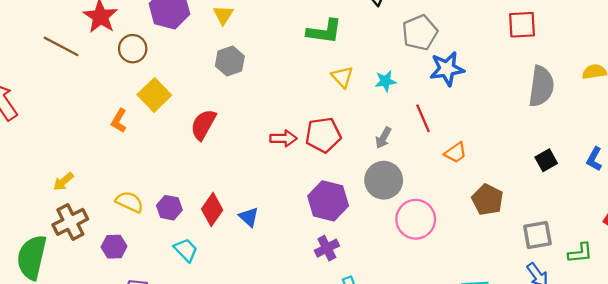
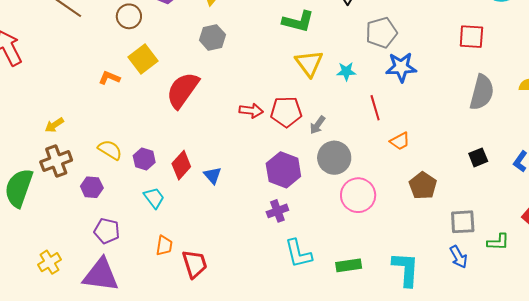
yellow triangle: (342, 77) -> (309, 63), size x1.4
orange L-shape: (119, 121) -> (109, 78), turned 75
red semicircle: (203, 125) -> (183, 90), size x1.4
gray arrow: (383, 138) -> (317, 125), moved

